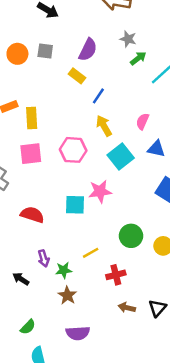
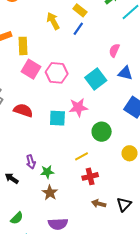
yellow rectangle: (77, 76) -> (80, 10), moved
yellow arrow: (104, 126) -> (53, 21), moved
pink square: (31, 154) -> (31, 69), moved, turned 36
red semicircle: (32, 215) -> (23, 110), moved
green circle: (131, 236) -> (102, 132), moved
yellow line: (91, 253) -> (82, 156), moved

